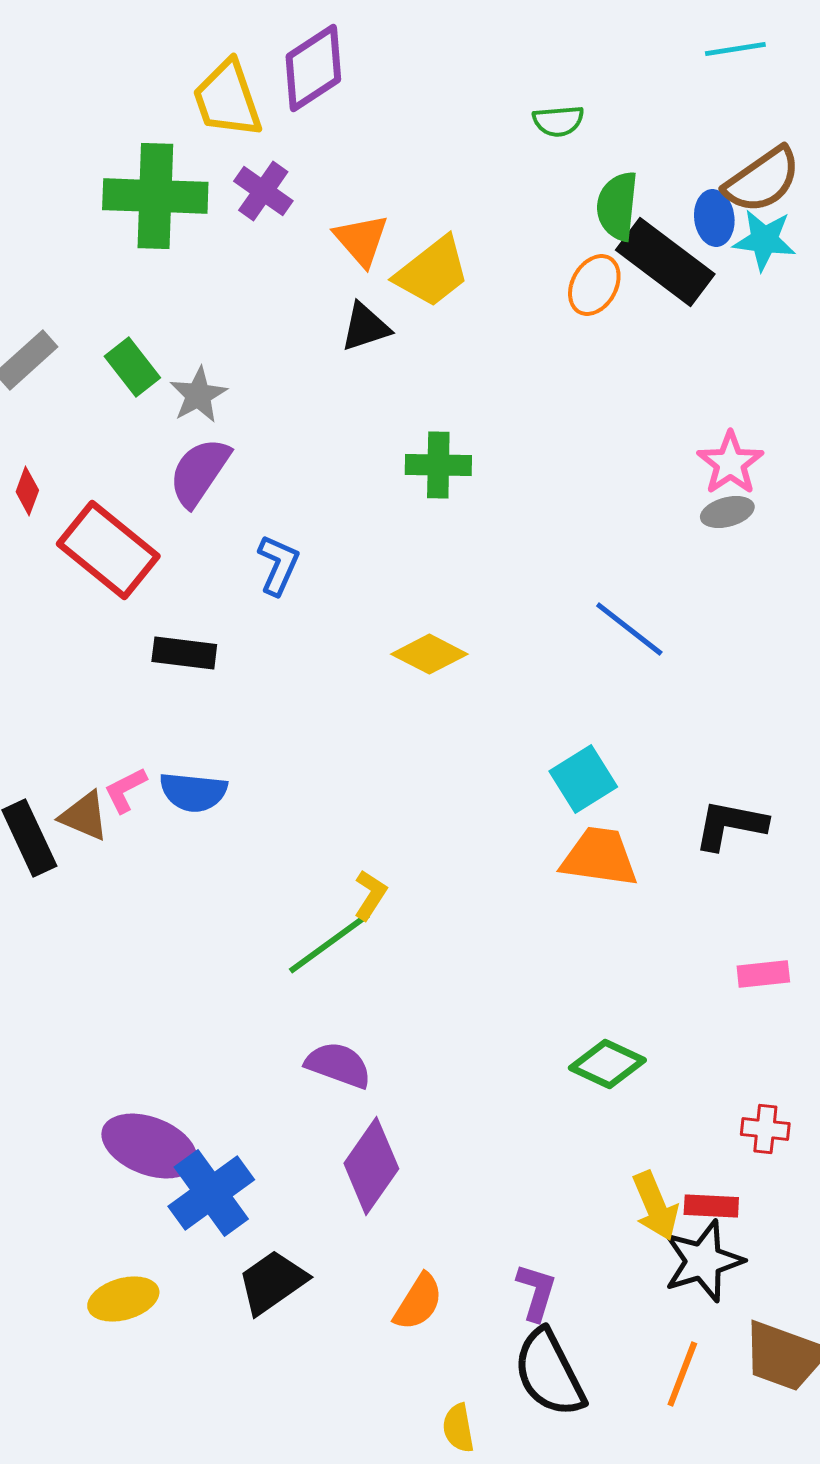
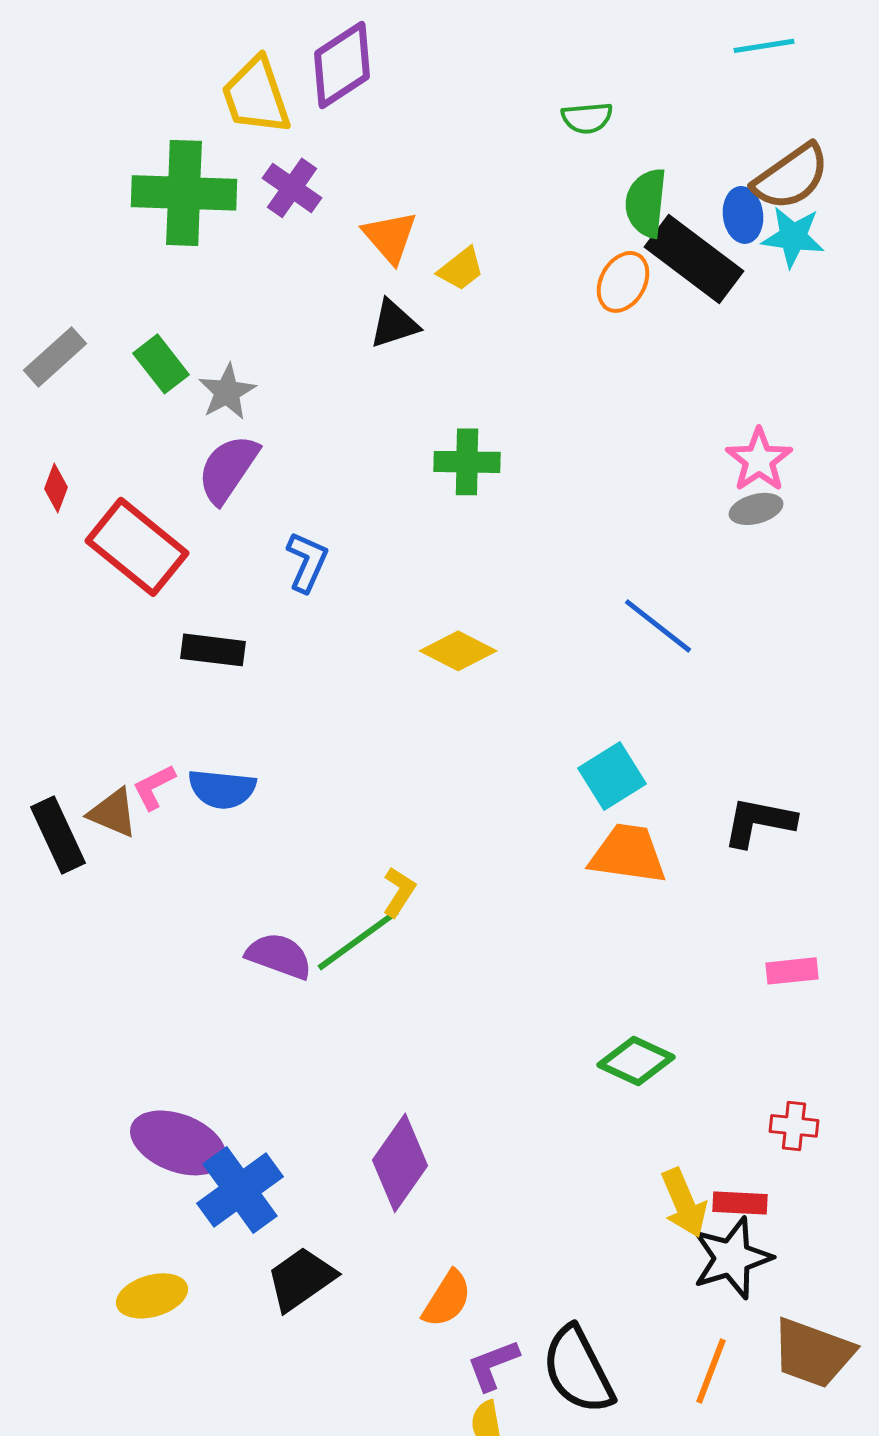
yellow trapezoid: (432, 272) -> (461, 269), size x0.6
purple semicircle: (338, 1065) -> (279, 956), moved
purple L-shape: (536, 1292) -> (493, 1365), moved, turned -128

